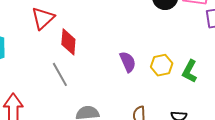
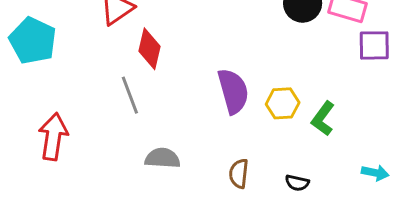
purple semicircle: (128, 62) -> (233, 91), size x1.4

